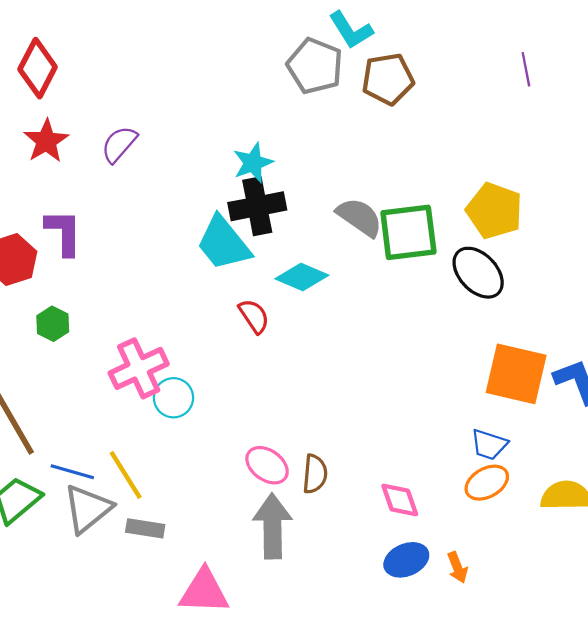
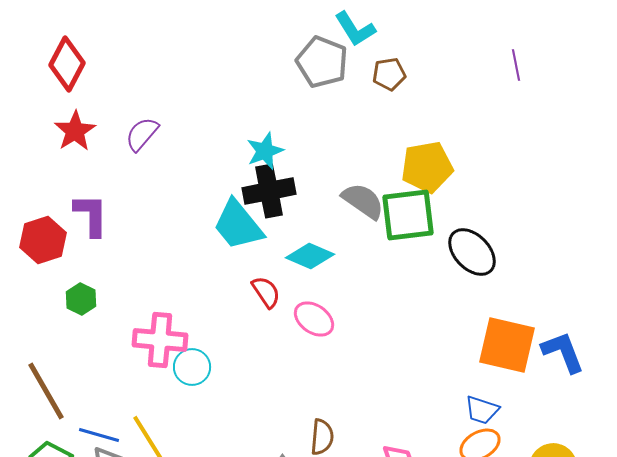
brown pentagon: (388, 79) -> (389, 74), size x0.7
yellow pentagon: (494, 211) -> (427, 167), moved, turned -30
pink cross: (139, 368) -> (160, 340), turned 30
pink ellipse: (267, 465) -> (314, 319), moved

